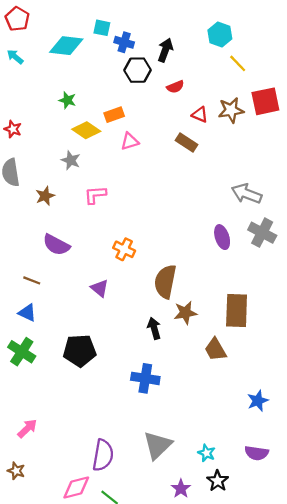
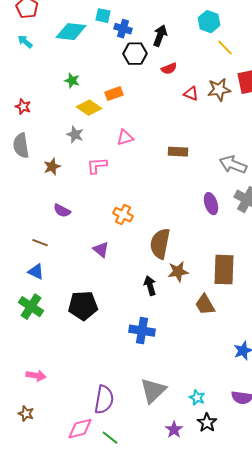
pink triangle: (130, 141) -> (125, 138), moved
brown rectangle: (186, 142) -> (178, 152), moved, turned -30
purple semicircle: (56, 245) -> (62, 211), size x0.7
pink arrow: (27, 428) -> (36, 376), turned 54

